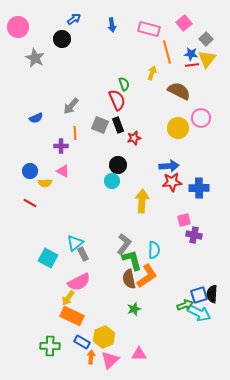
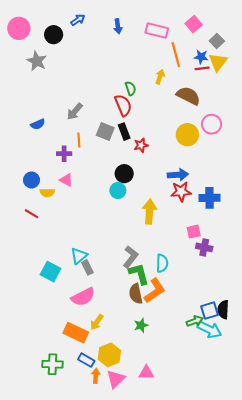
black circle: (62, 39) -> (54, 35), moved
yellow arrow: (68, 298) -> (97, 322), moved

